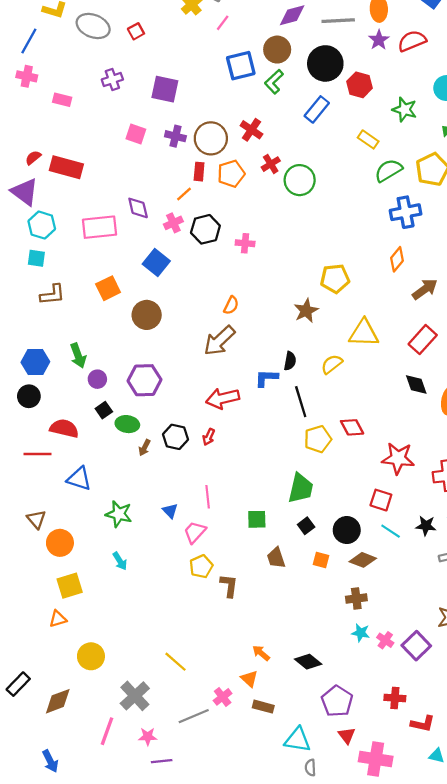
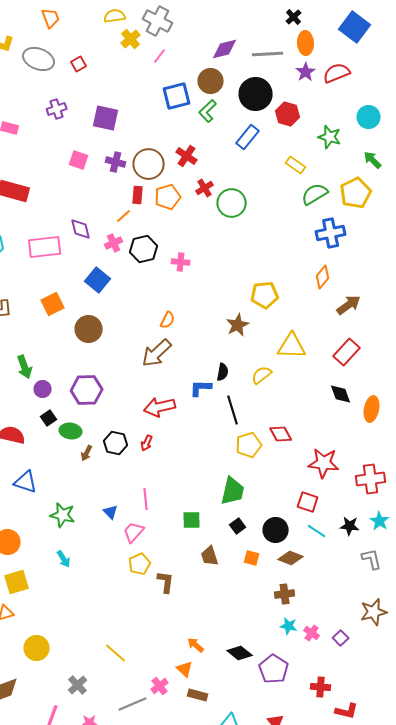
purple square: (416, 646) -> (341, 638), size x0.6
gray cross: (135, 696) -> (78, 685), size x0.7
purple pentagon: (337, 701) -> (274, 669), moved

